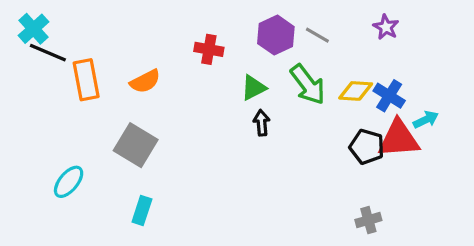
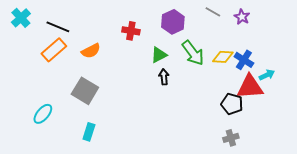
gray line: (317, 35) -> (213, 12), moved
black line: (48, 53) -> (58, 27), moved
orange rectangle: (86, 80) -> (54, 50), turned 60
black pentagon: (367, 147) -> (232, 104), moved

